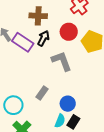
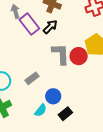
red circle: (69, 32) -> (79, 56), moved
black rectangle: (73, 122) -> (65, 114), moved

